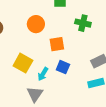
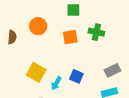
orange circle: (36, 24) -> (38, 26), moved
orange square: (57, 44) -> (70, 37), moved

